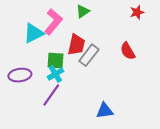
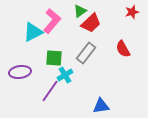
red trapezoid: (76, 45) -> (91, 23), moved, turned 35
cyan cross: (55, 74) -> (65, 75), moved

